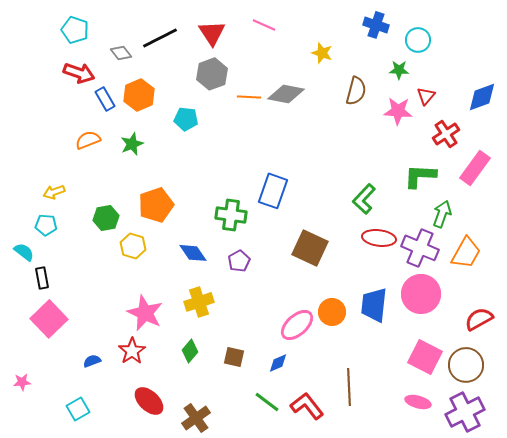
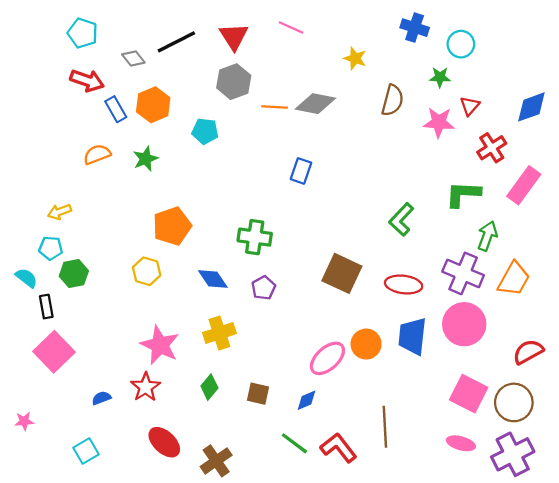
blue rectangle: (273, 191) -> (301, 171), moved, size x0.7
green hexagon: (106, 218) -> (74, 273), moved
red ellipse: (379, 238) -> (404, 284), moved

